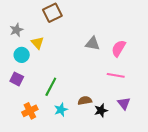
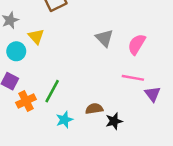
gray triangle: (93, 44) -> (104, 38), turned 35
purple triangle: (124, 103) -> (153, 94), moved
orange cross: (30, 111) -> (26, 101), moved

